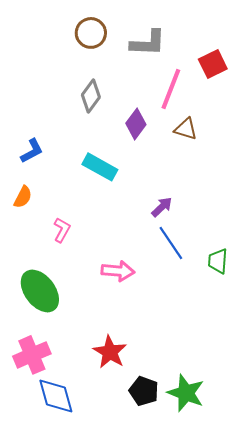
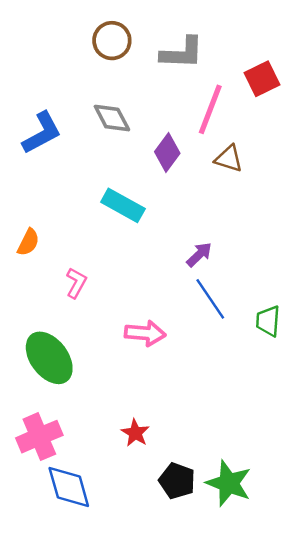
gray diamond: (91, 96) -> (112, 118), turned -64
blue L-shape: (32, 151) -> (42, 133), moved, size x1.4
red star: (110, 352) -> (135, 433), size x0.7

